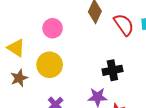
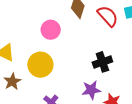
pink circle: (53, 28) -> (51, 30), moved

